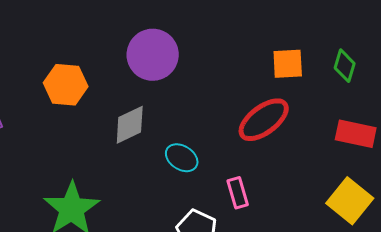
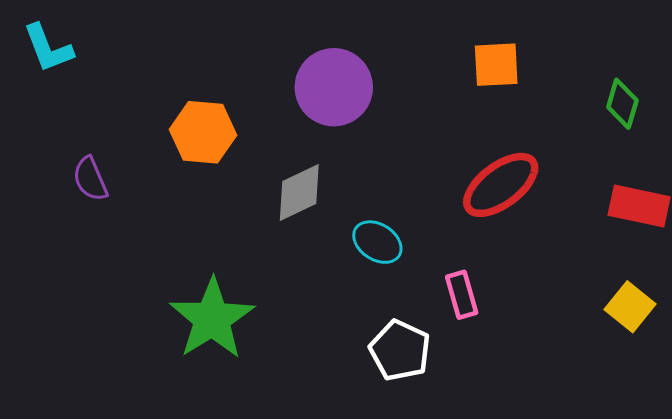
orange square: (288, 64) -> (496, 65), moved
yellow square: (350, 201) -> (630, 307), size x0.7

